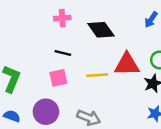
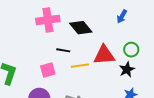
pink cross: (62, 18) -> (48, 20), size x1.6
black line: (63, 53) -> (63, 50), moved

